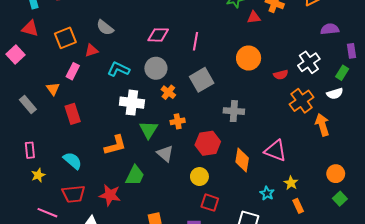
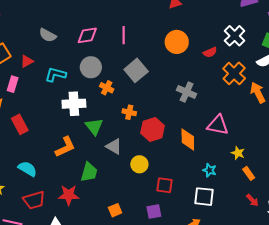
gray semicircle: (105, 28) -> (48, 35), moved
gray cross: (234, 111) -> (187, 92), moved, turned 30
orange cross: (178, 121) -> (129, 112), moved, turned 32
yellow circle: (199, 177) -> (139, 164), moved
cyan star: (267, 193) -> (210, 170), moved

